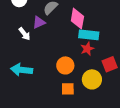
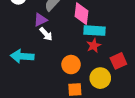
white arrow: (24, 34) -> (46, 34), moved
cyan arrow: (22, 70) -> (22, 56), moved

